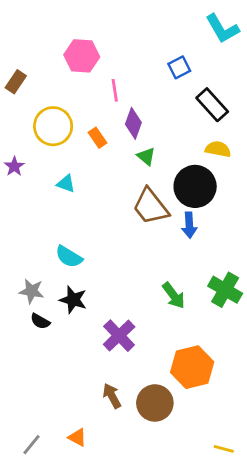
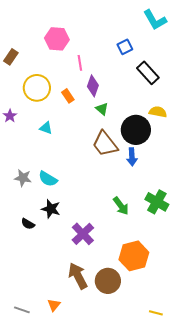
yellow semicircle: (218, 149) -> (158, 112), moved
gray star: (32, 291) -> (23, 178), moved
brown arrow: (112, 396) -> (78, 276), size x1.5
orange triangle: (77, 437) -> (54, 305), turned 40
gray line: (32, 445) -> (22, 310), turned 70

